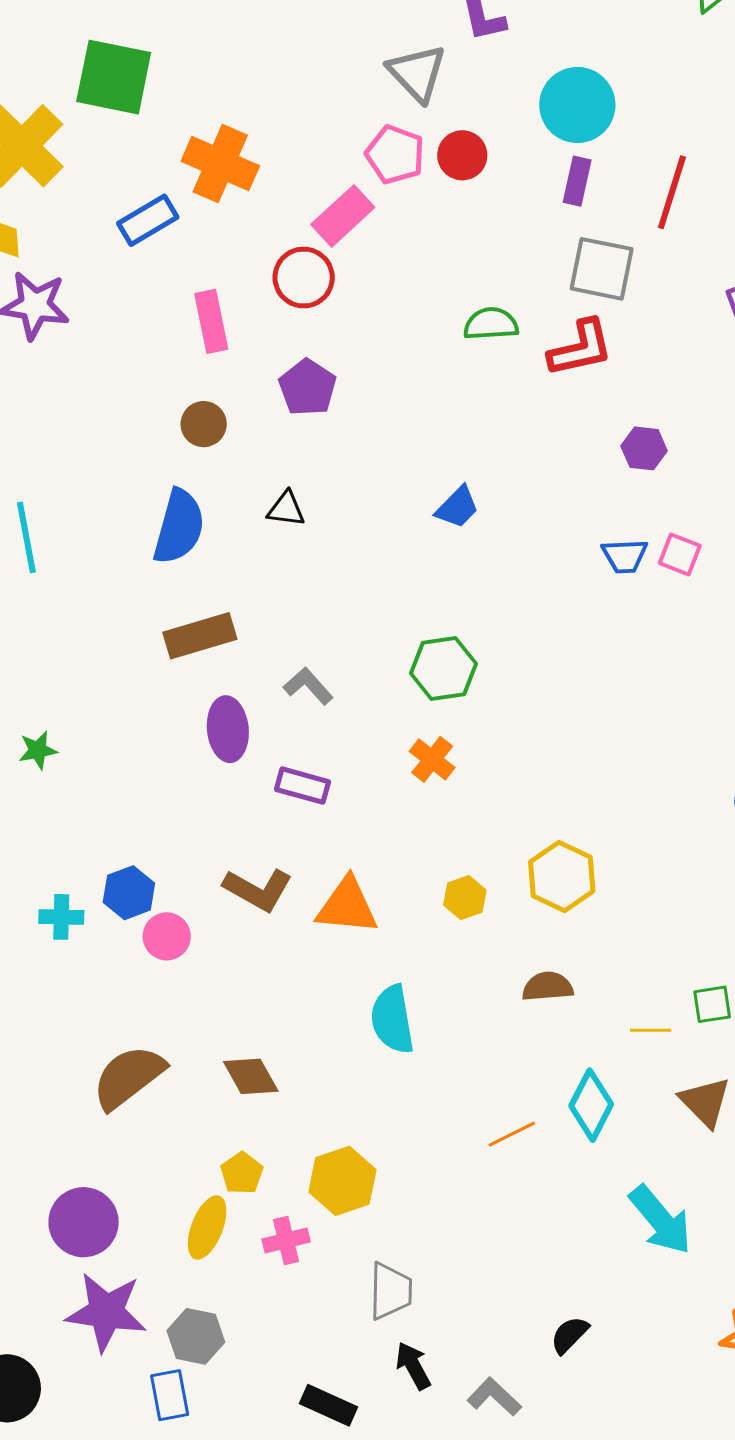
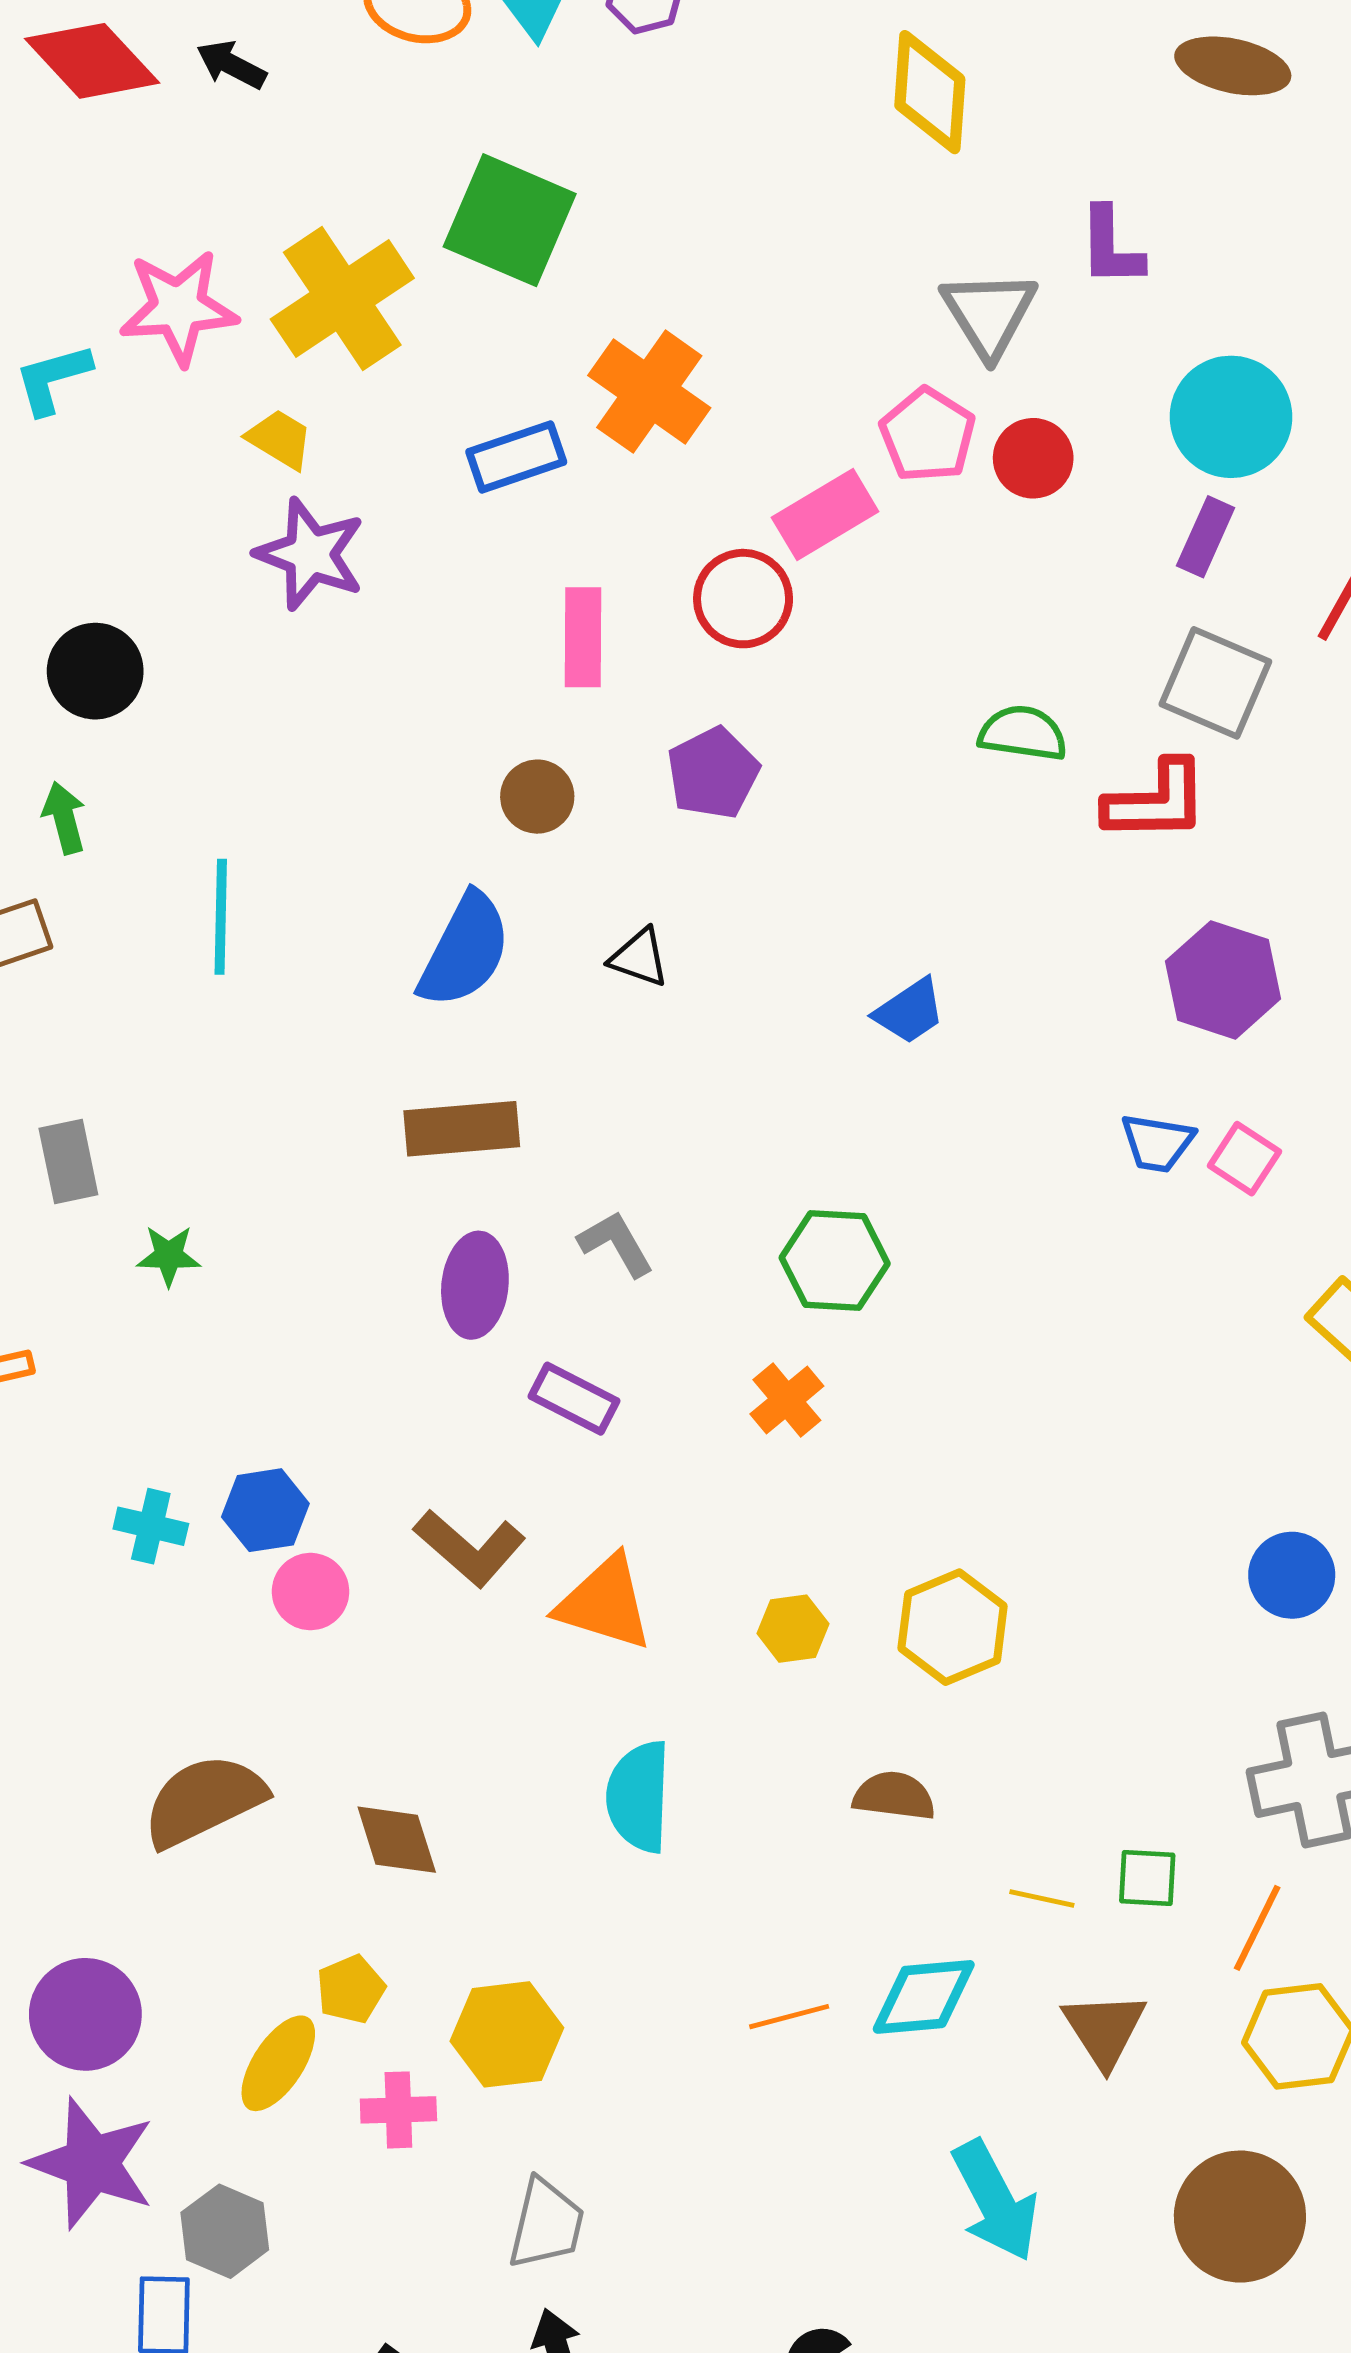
purple hexagon: (644, 448) -> (1223, 980), size x1.6
cyan diamond: (591, 1105) -> (924, 1997), turned 46

